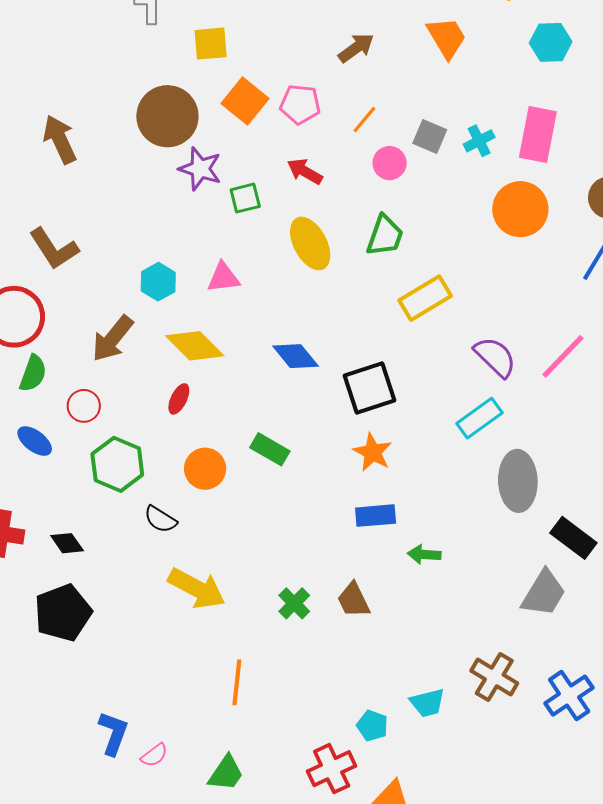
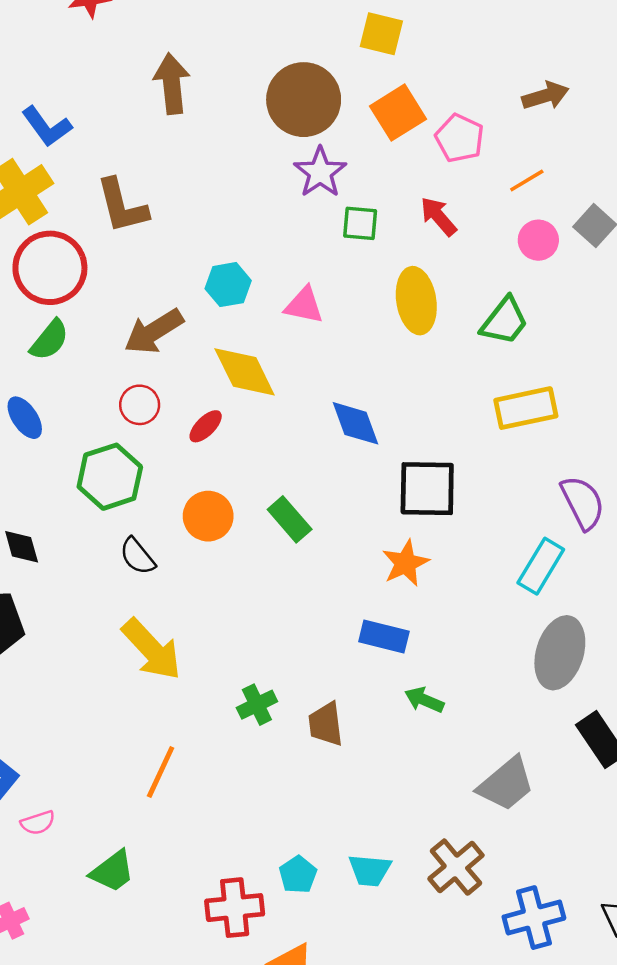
red circle: (84, 406) -> (140, 405), moved
cyan rectangle: (480, 418) -> (541, 566), turned -42
gray trapezoid: (544, 593) -> (506, 784), moved

